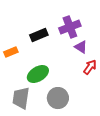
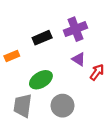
purple triangle: (81, 47) -> (79, 59), moved

